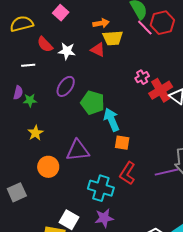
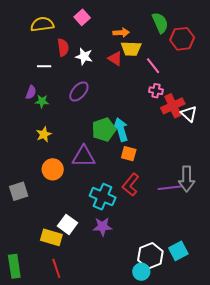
pink line: (145, 28) -> (153, 66), moved
red semicircle: (45, 44) -> (63, 47), turned -150
pink cross: (142, 77) -> (156, 91), turned 32
green pentagon: (93, 103) -> (104, 130), moved, turned 30

